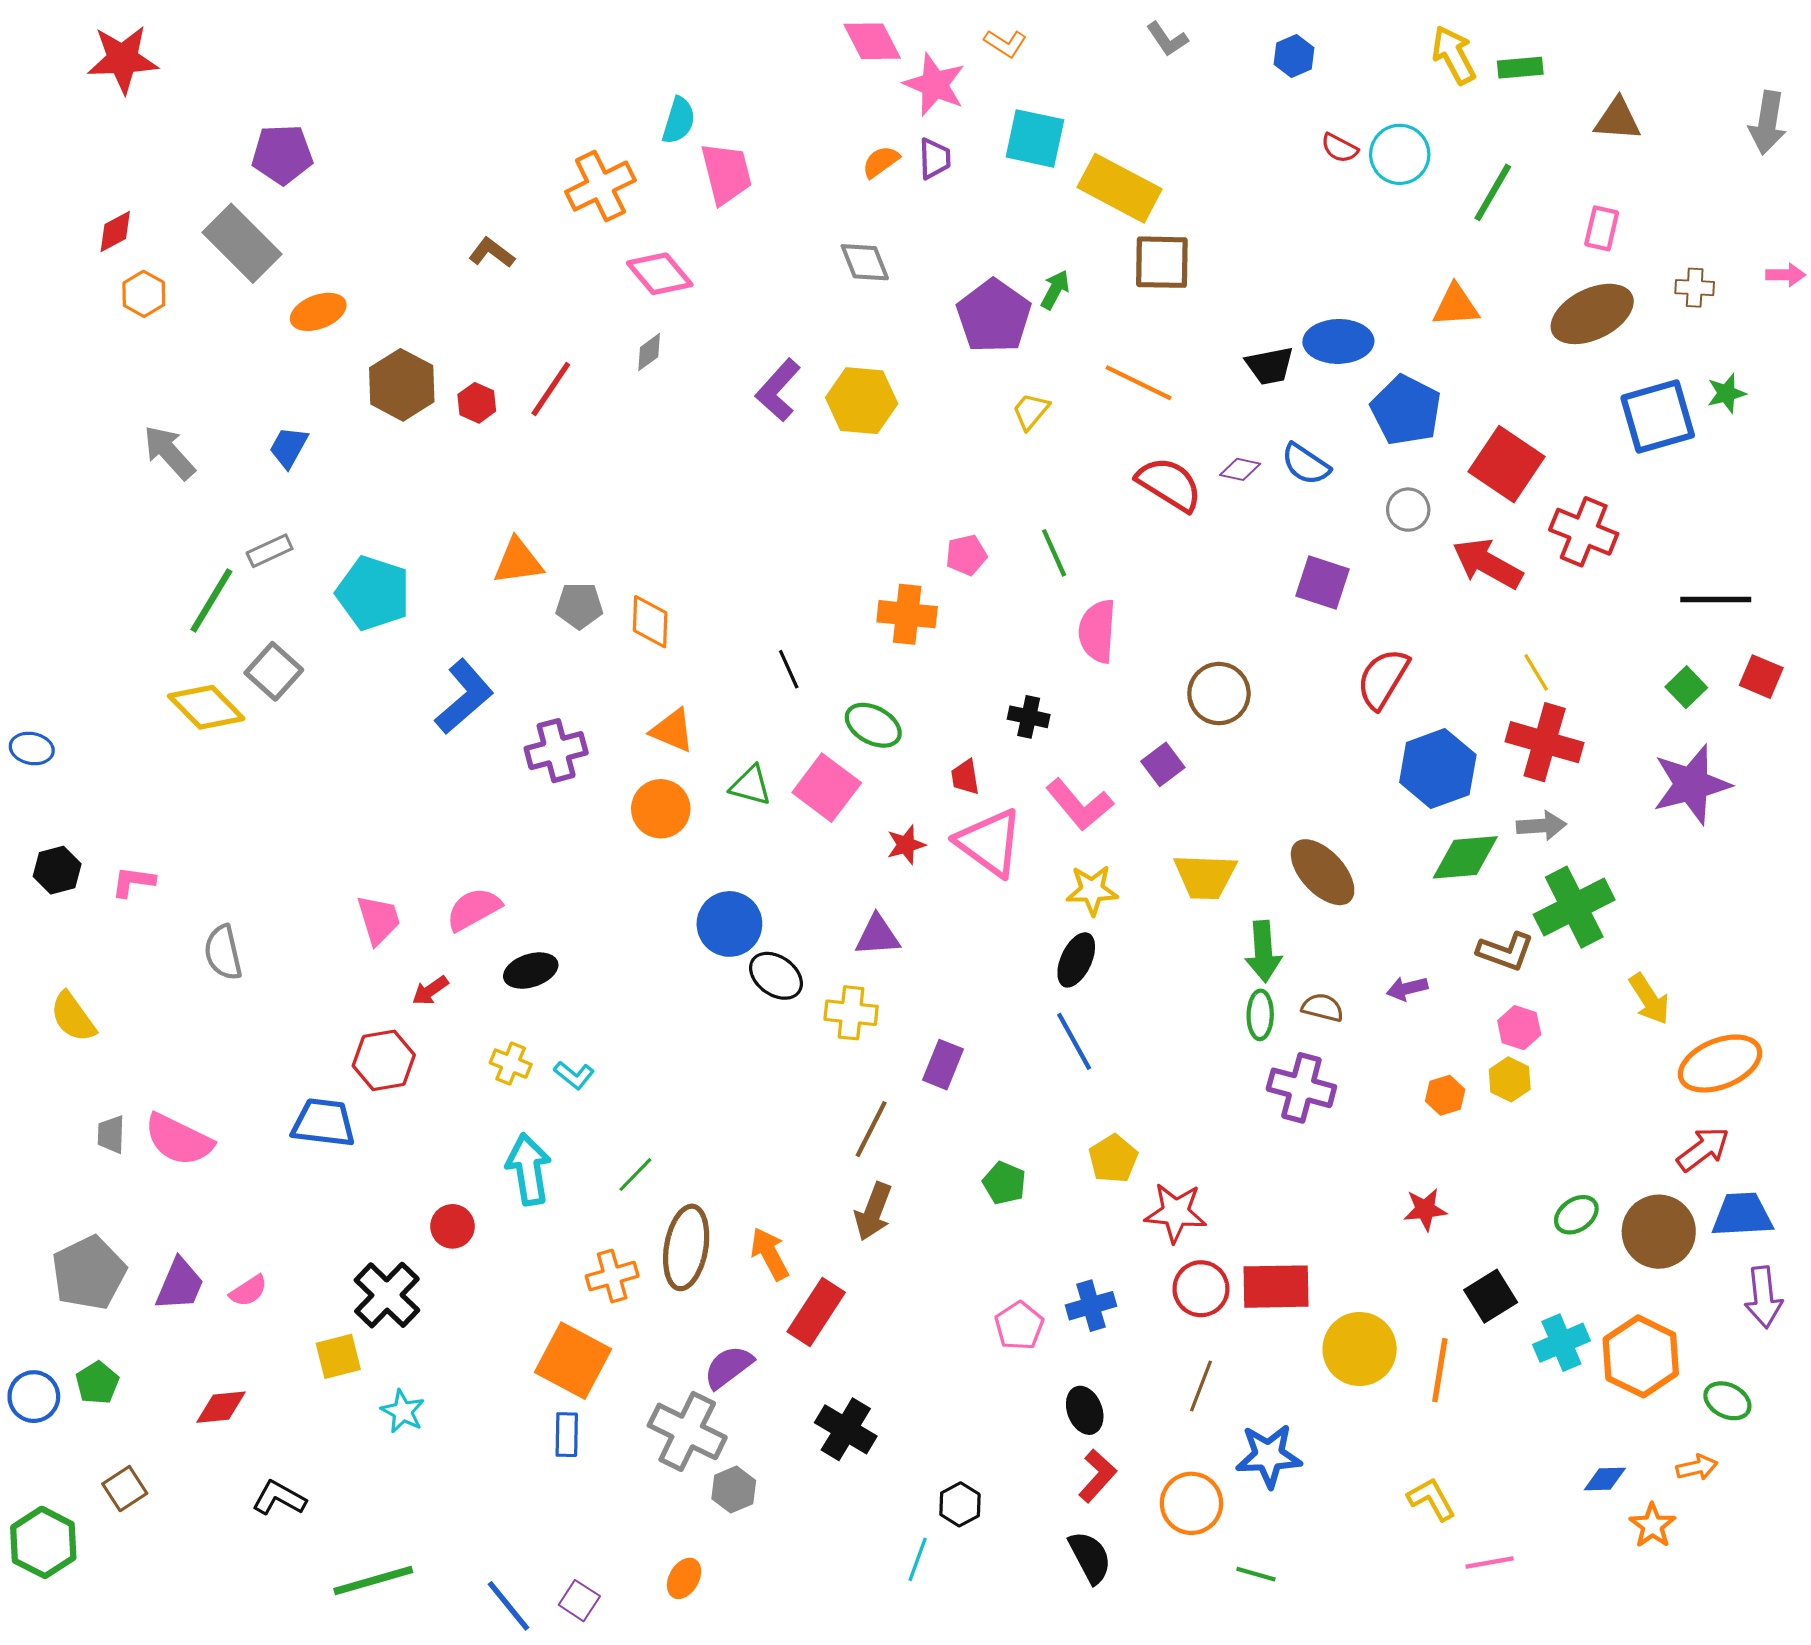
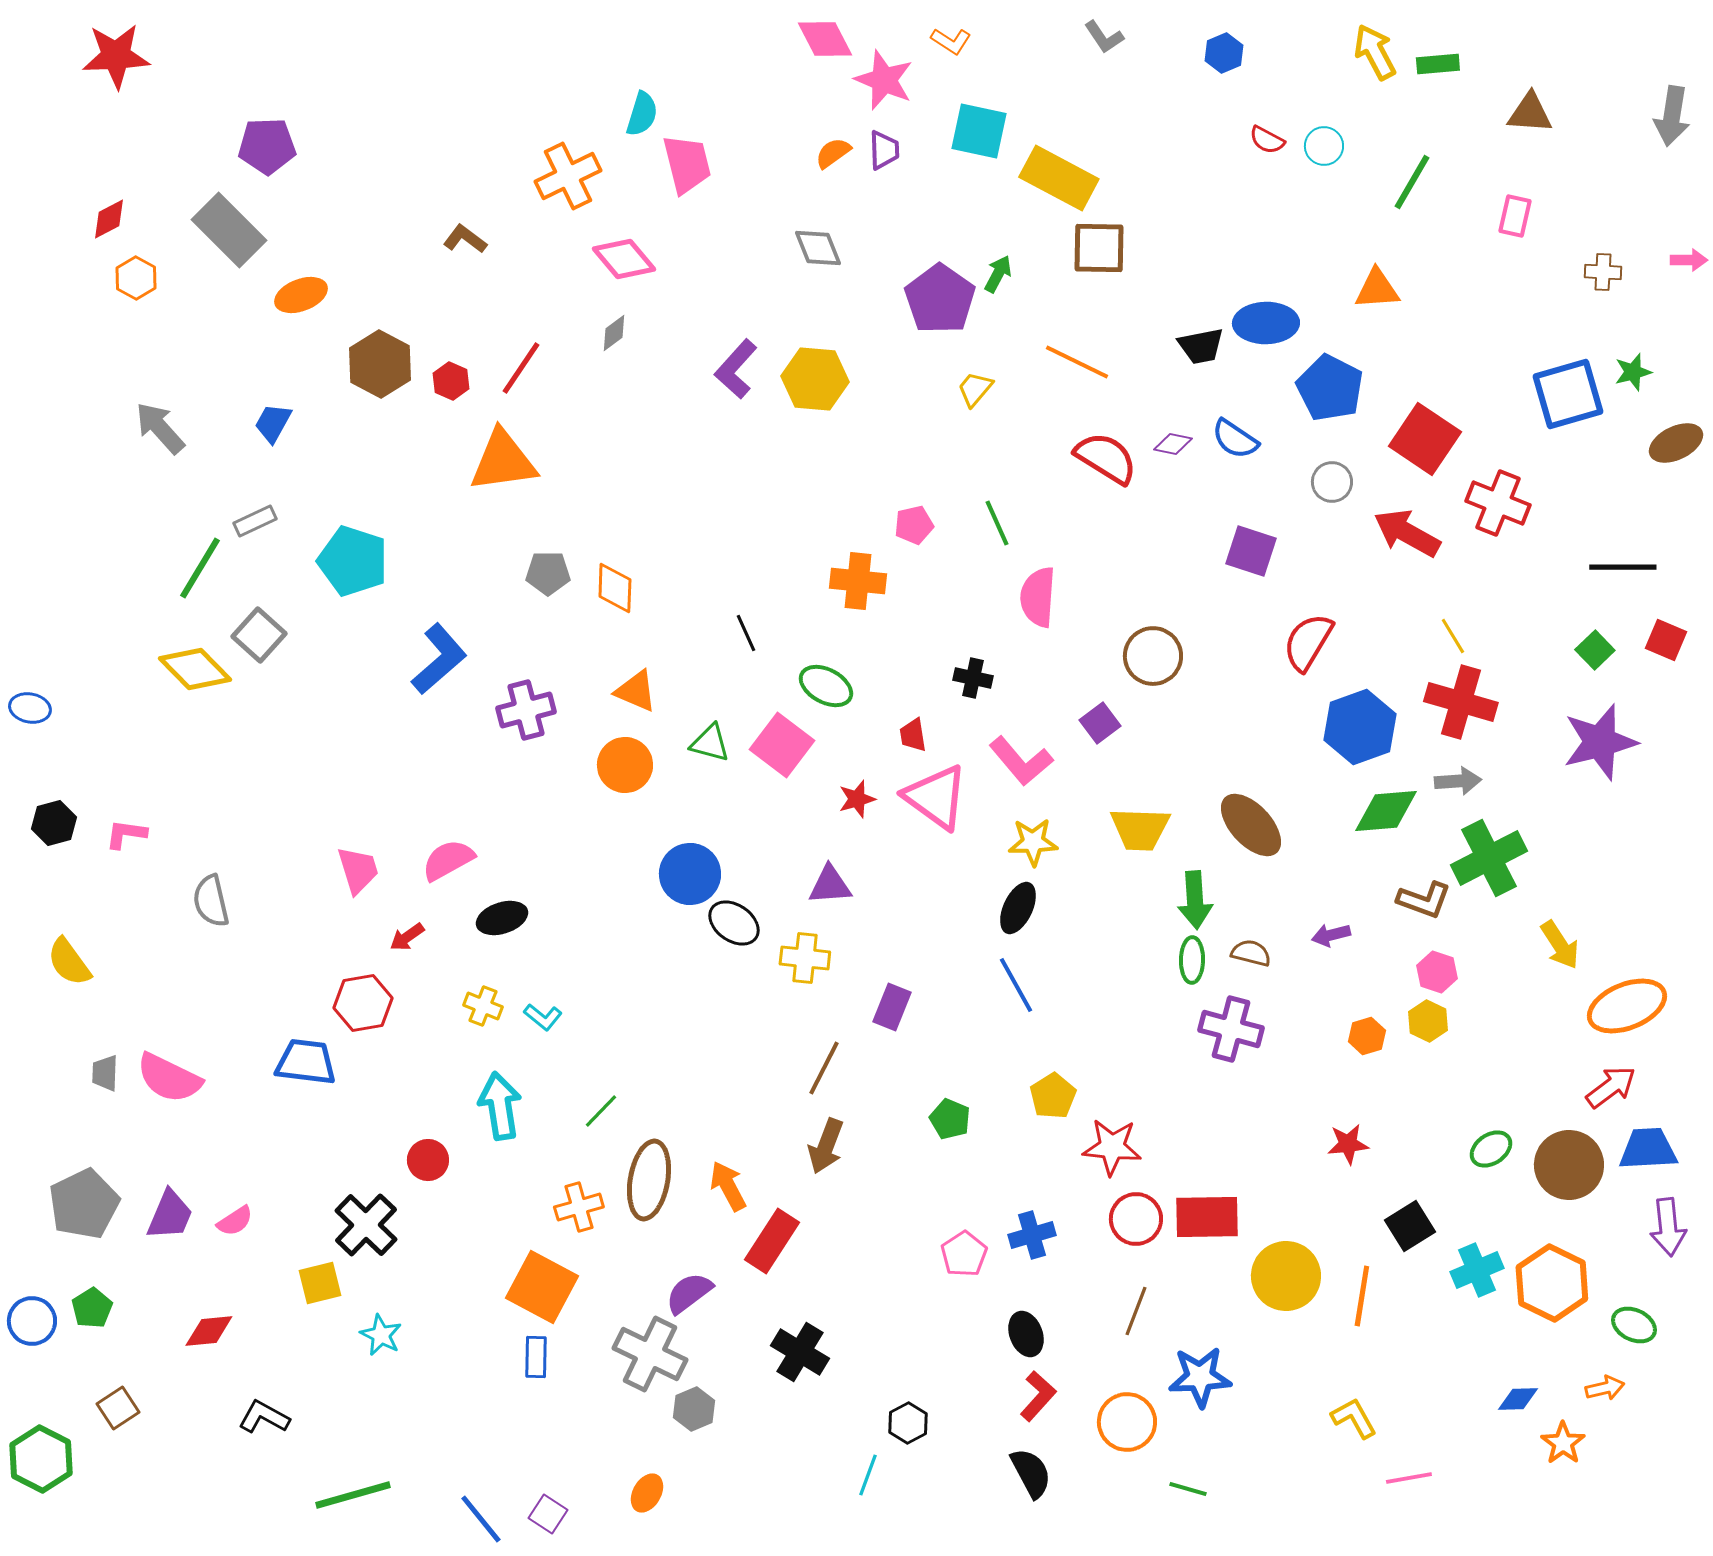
cyan circle: (1400, 154) -> (1324, 146), size x0.7
brown ellipse: (1592, 314) -> (1676, 443), moved, size x0.7
orange triangle: (518, 561) -> (503, 461), moved, size x1.4

